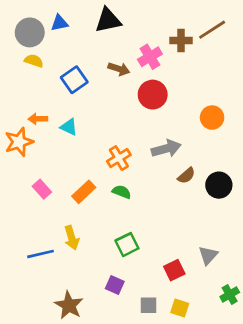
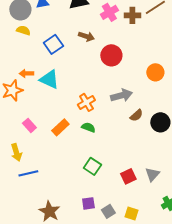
pink cross: (150, 57) -> (109, 12), moved
cyan triangle: (69, 127) -> (49, 79), size x1.5
yellow arrow: (72, 238) -> (16, 152), moved
green square: (127, 245) -> (92, 166), turned -30
red square: (174, 270) -> (128, 176), moved
purple square: (115, 285) -> (88, 203), moved, turned -32
gray square: (149, 305) -> (108, 211), turned -32

